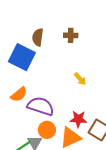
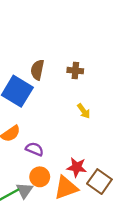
yellow arrow: (80, 79) -> (84, 111), moved
purple semicircle: (41, 106) -> (35, 149), size x0.6

